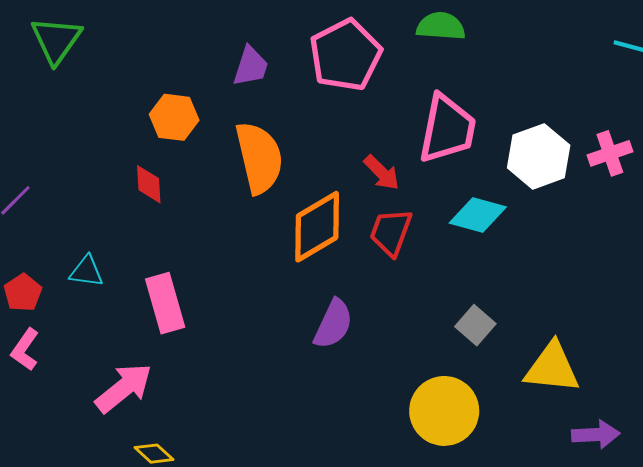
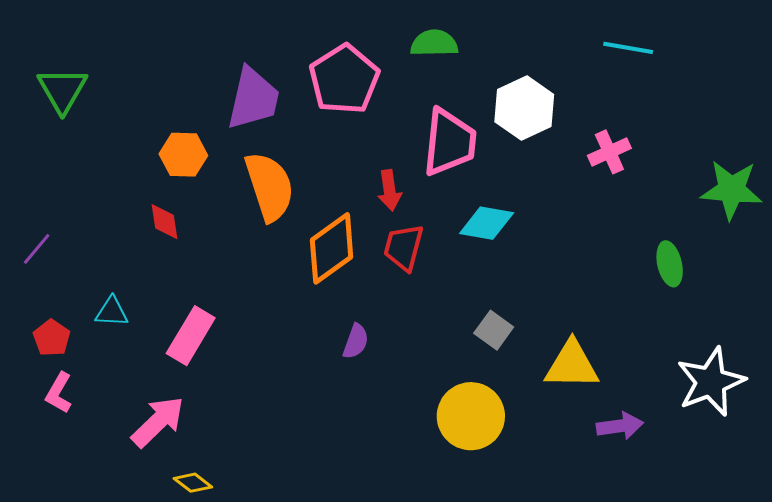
purple trapezoid: (251, 66) -> (253, 99), size x1.6
white hexagon: (539, 156) -> (524, 108), moved
red arrow: (382, 173) -> (389, 190), turned 42
pink rectangle: (165, 303) -> (191, 336), turned 52
purple semicircle: (333, 324) -> (356, 341), size x0.7

